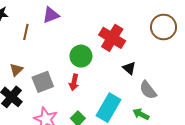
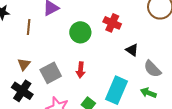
red cross: (112, 38) -> (112, 23), size x0.7
green circle: (81, 56) -> (80, 32), moved

